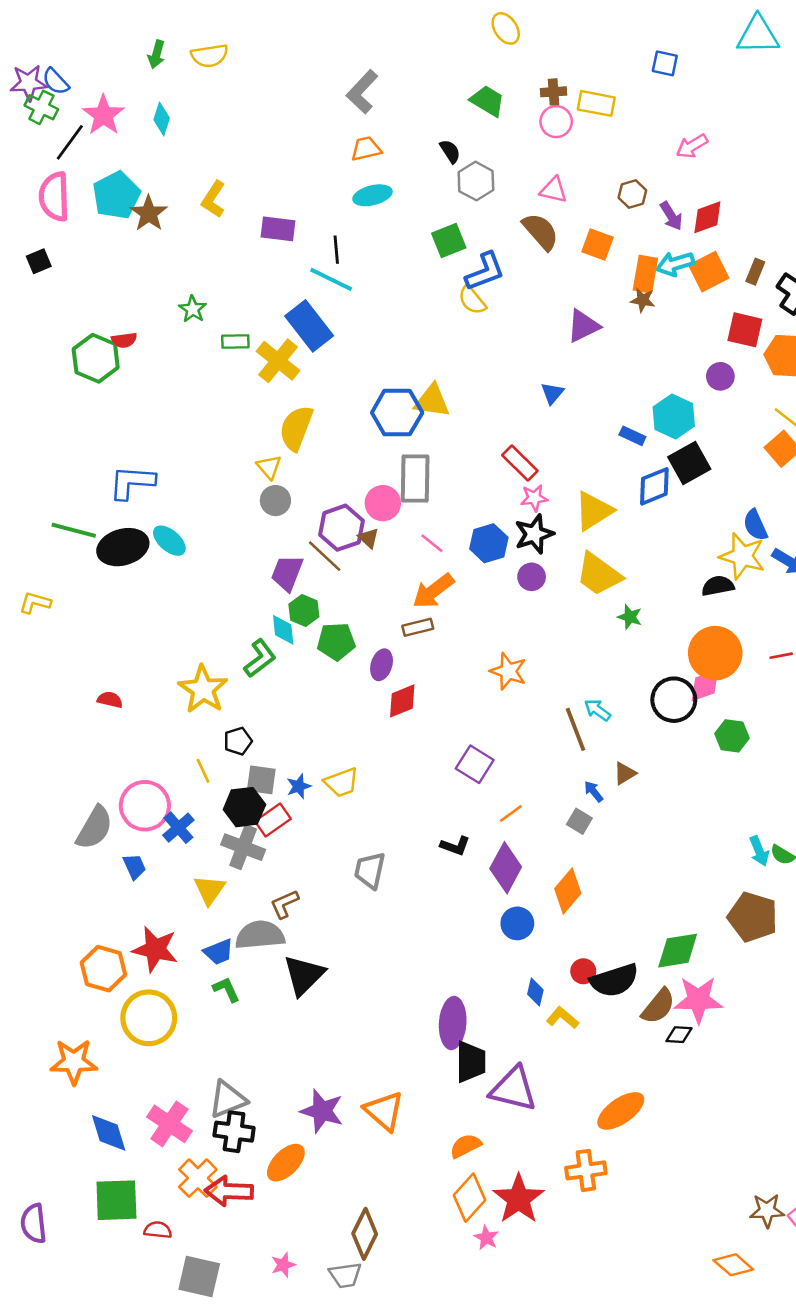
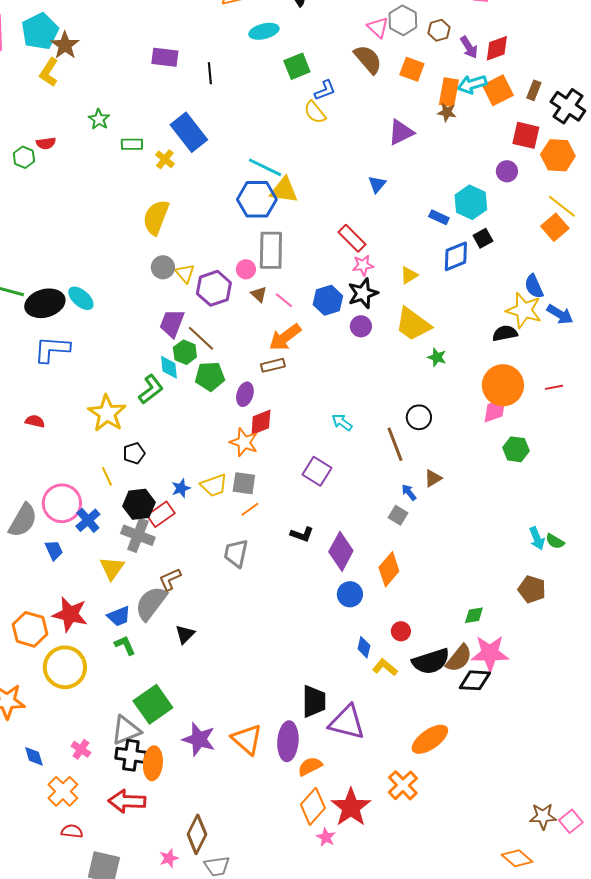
gray hexagon: (476, 181) -> (403, 20), moved
pink triangle: (554, 190) -> (378, 27), turned 30
cyan ellipse: (372, 195) -> (264, 31), moved
yellow L-shape: (213, 199) -> (49, 72), moved
blue L-shape: (485, 272) -> (325, 90), size x0.7
cyan line: (331, 279) -> (265, 167), moved
green hexagon: (96, 358) -> (24, 157), size x0.6
yellow cross: (278, 361) -> (165, 159), size x0.6
yellow semicircle: (296, 428) -> (156, 217), moved
black square: (689, 463) -> (483, 238), size x0.6
yellow triangle: (269, 467) -> (185, 273), moved
blue L-shape: (132, 482) -> (52, 349), moved
pink circle: (383, 503) -> (246, 269), size x0.7
yellow triangle: (594, 511) -> (409, 275), size x0.6
brown triangle: (369, 538) -> (259, 294), moved
brown line: (325, 556) -> (201, 338), moved
orange star: (508, 671) -> (244, 442), moved
black circle: (674, 700) -> (419, 417), moved, size x0.7
cyan arrow: (598, 710) -> (342, 422), moved
gray square: (261, 780) -> (244, 483), moved
orange line: (511, 813) -> (250, 509), moved
brown pentagon: (753, 917) -> (532, 589), size x0.7
gray semicircle: (260, 935) -> (151, 603), turned -48
green diamond: (678, 951) -> (474, 615), size x0.6
black triangle: (304, 975) -> (185, 634), size x0.6
black semicircle: (614, 980) -> (431, 661), moved
purple ellipse: (453, 1023) -> (288, 741), moved
black diamond: (679, 1035) -> (475, 680), size x1.5
pink cross: (169, 1124) -> (81, 749), size x0.6
blue diamond: (109, 1133) -> (34, 756), size x0.7
orange ellipse: (286, 1163) -> (153, 763), moved, turned -40
orange cross: (586, 1170) -> (403, 785), turned -36
orange cross: (198, 1178) -> (63, 791), moved
green square: (116, 1200) -> (153, 704), moved, turned -33
brown diamond: (365, 1234) -> (197, 834), moved

